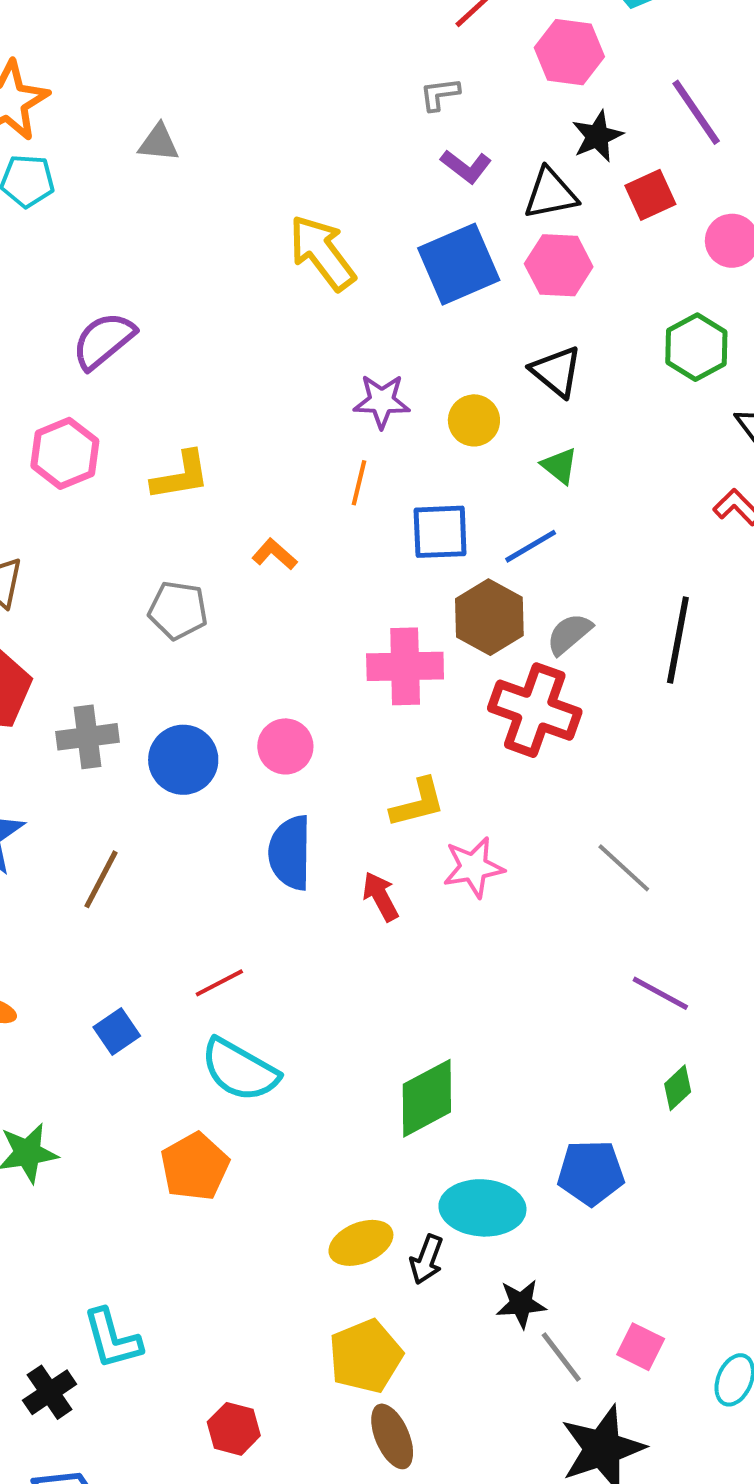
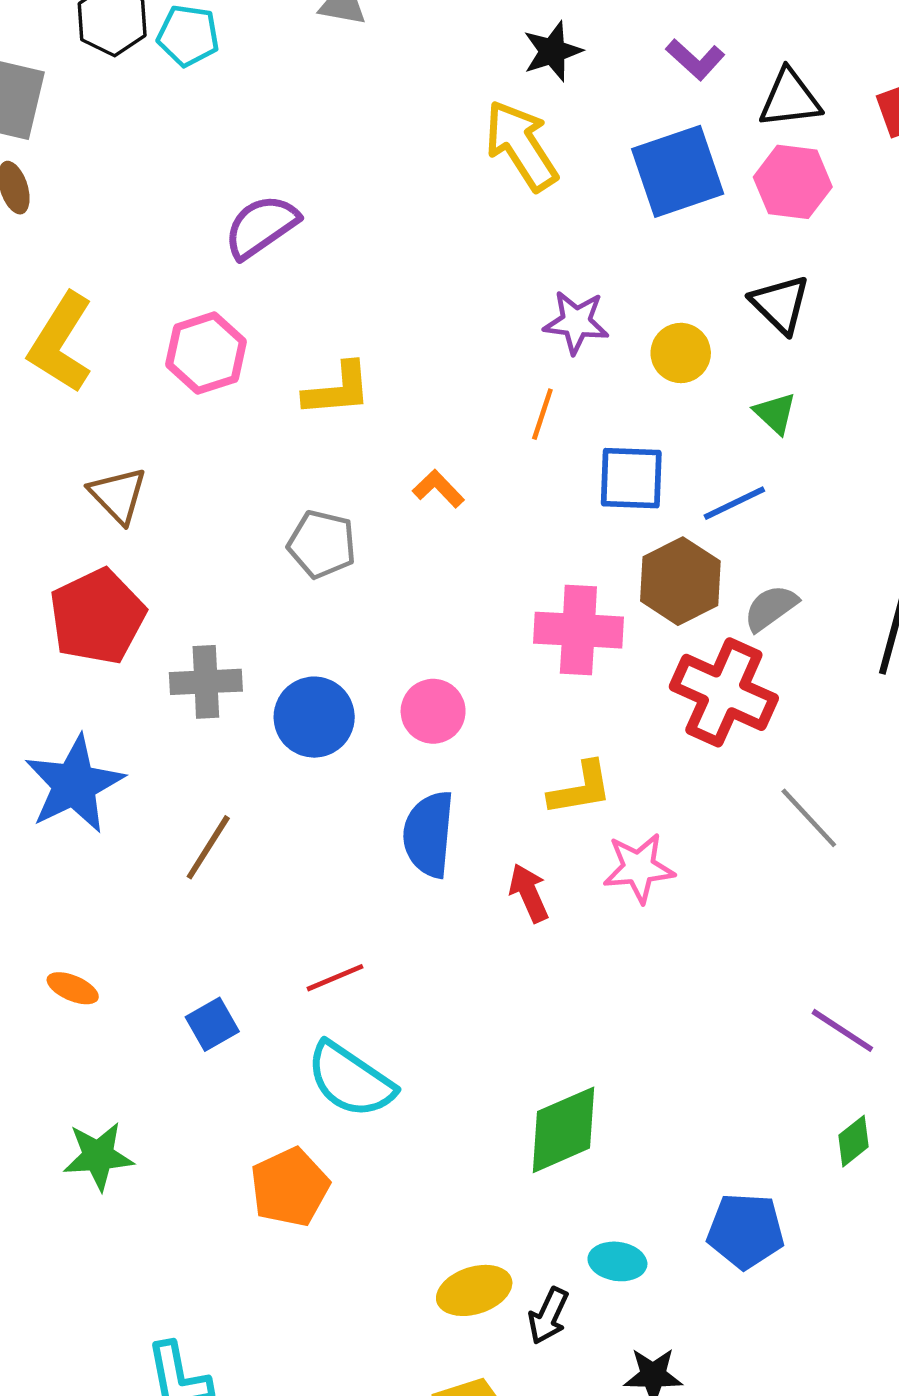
black star: (597, 136) -> (552, 51), moved
gray line: (624, 868) -> (809, 818), moved
cyan ellipse: (482, 1208) -> (617, 1261), size x0.6

